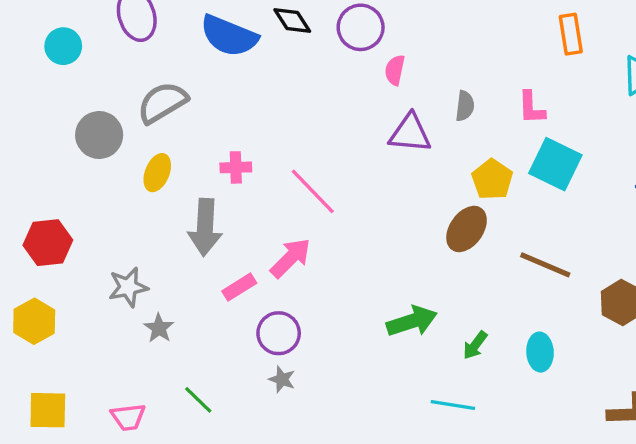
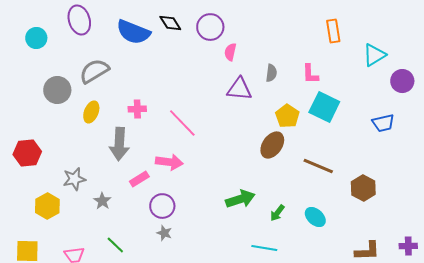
pink arrow: (291, 258) -> (169, 162), turned 52
yellow hexagon: (34, 321) -> (47, 206), moved
gray star: (159, 328) -> (102, 201), moved
cyan ellipse: (540, 352) -> (315, 217), turned -45

